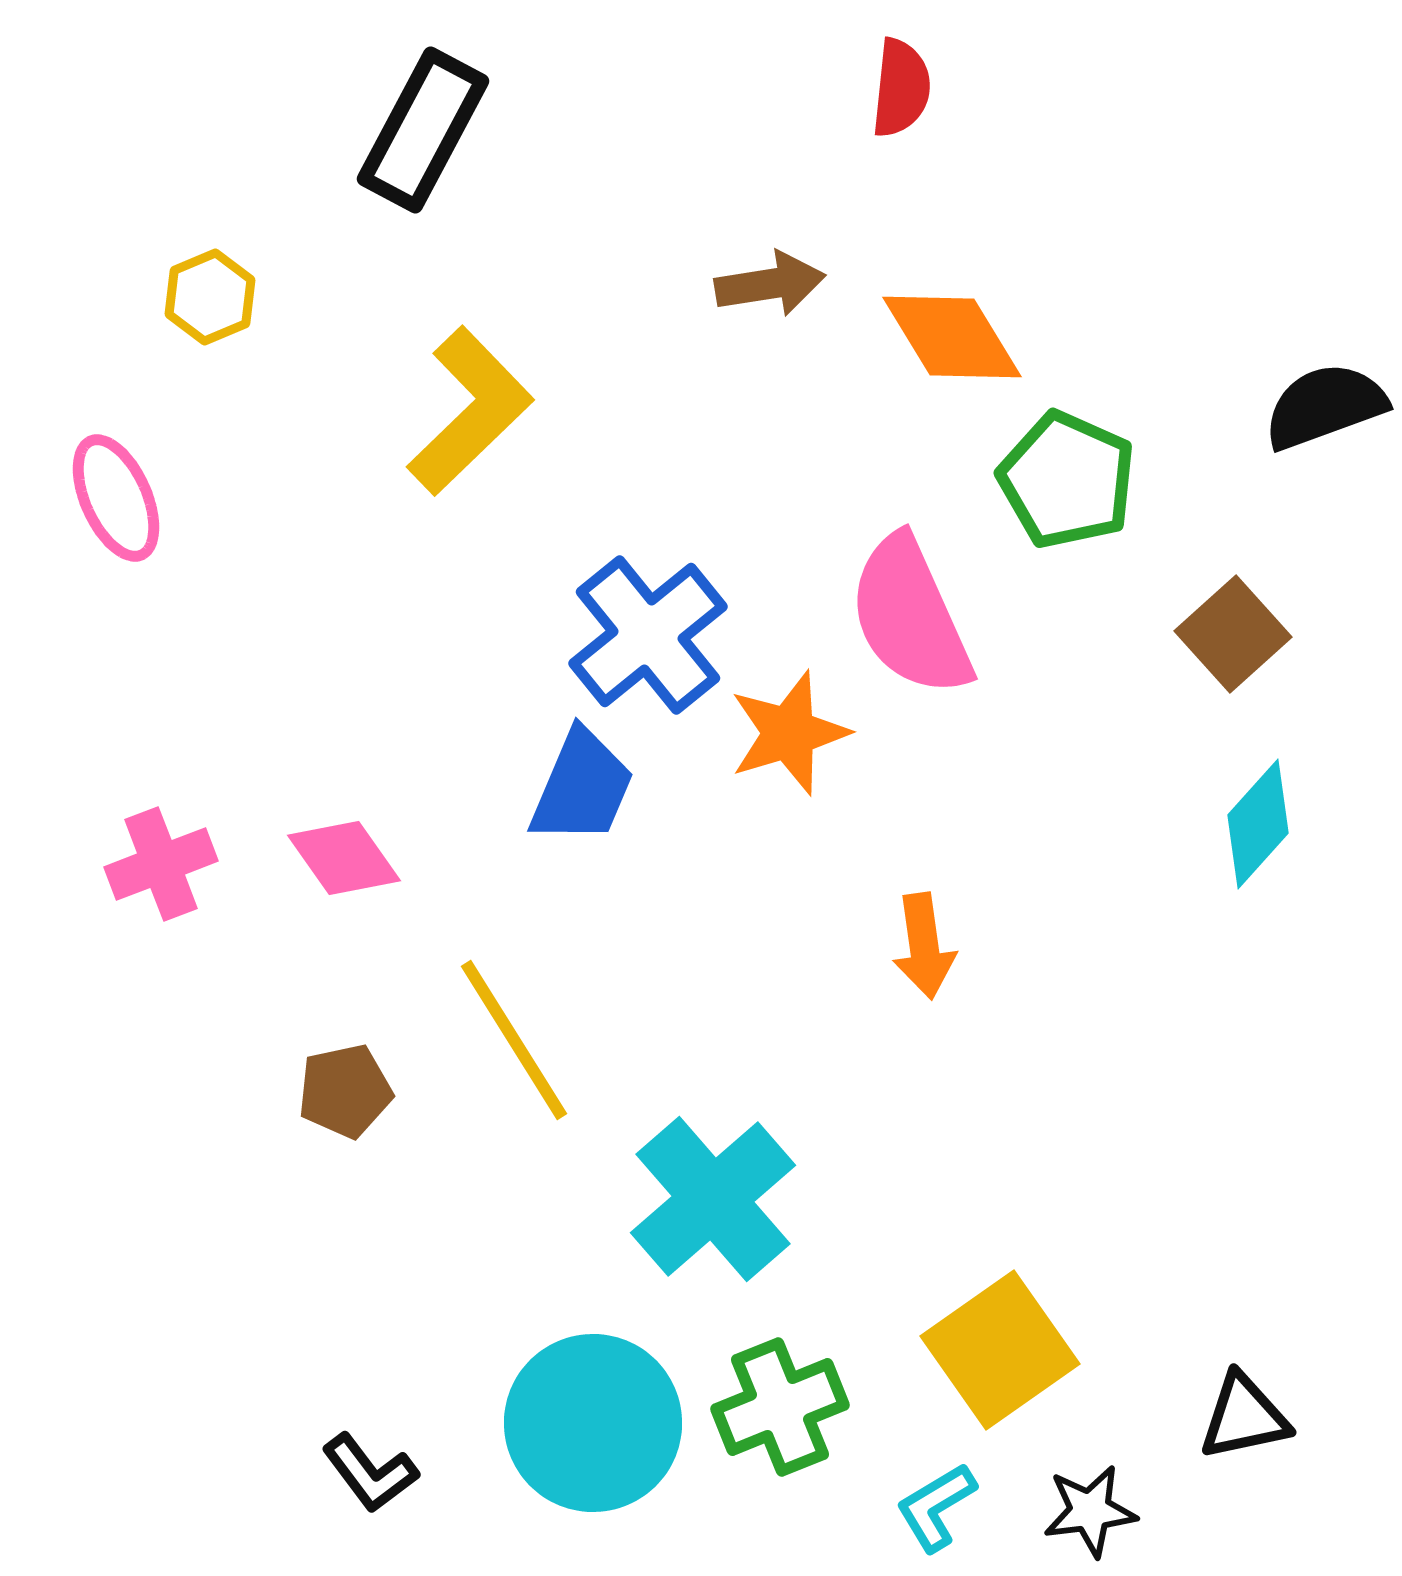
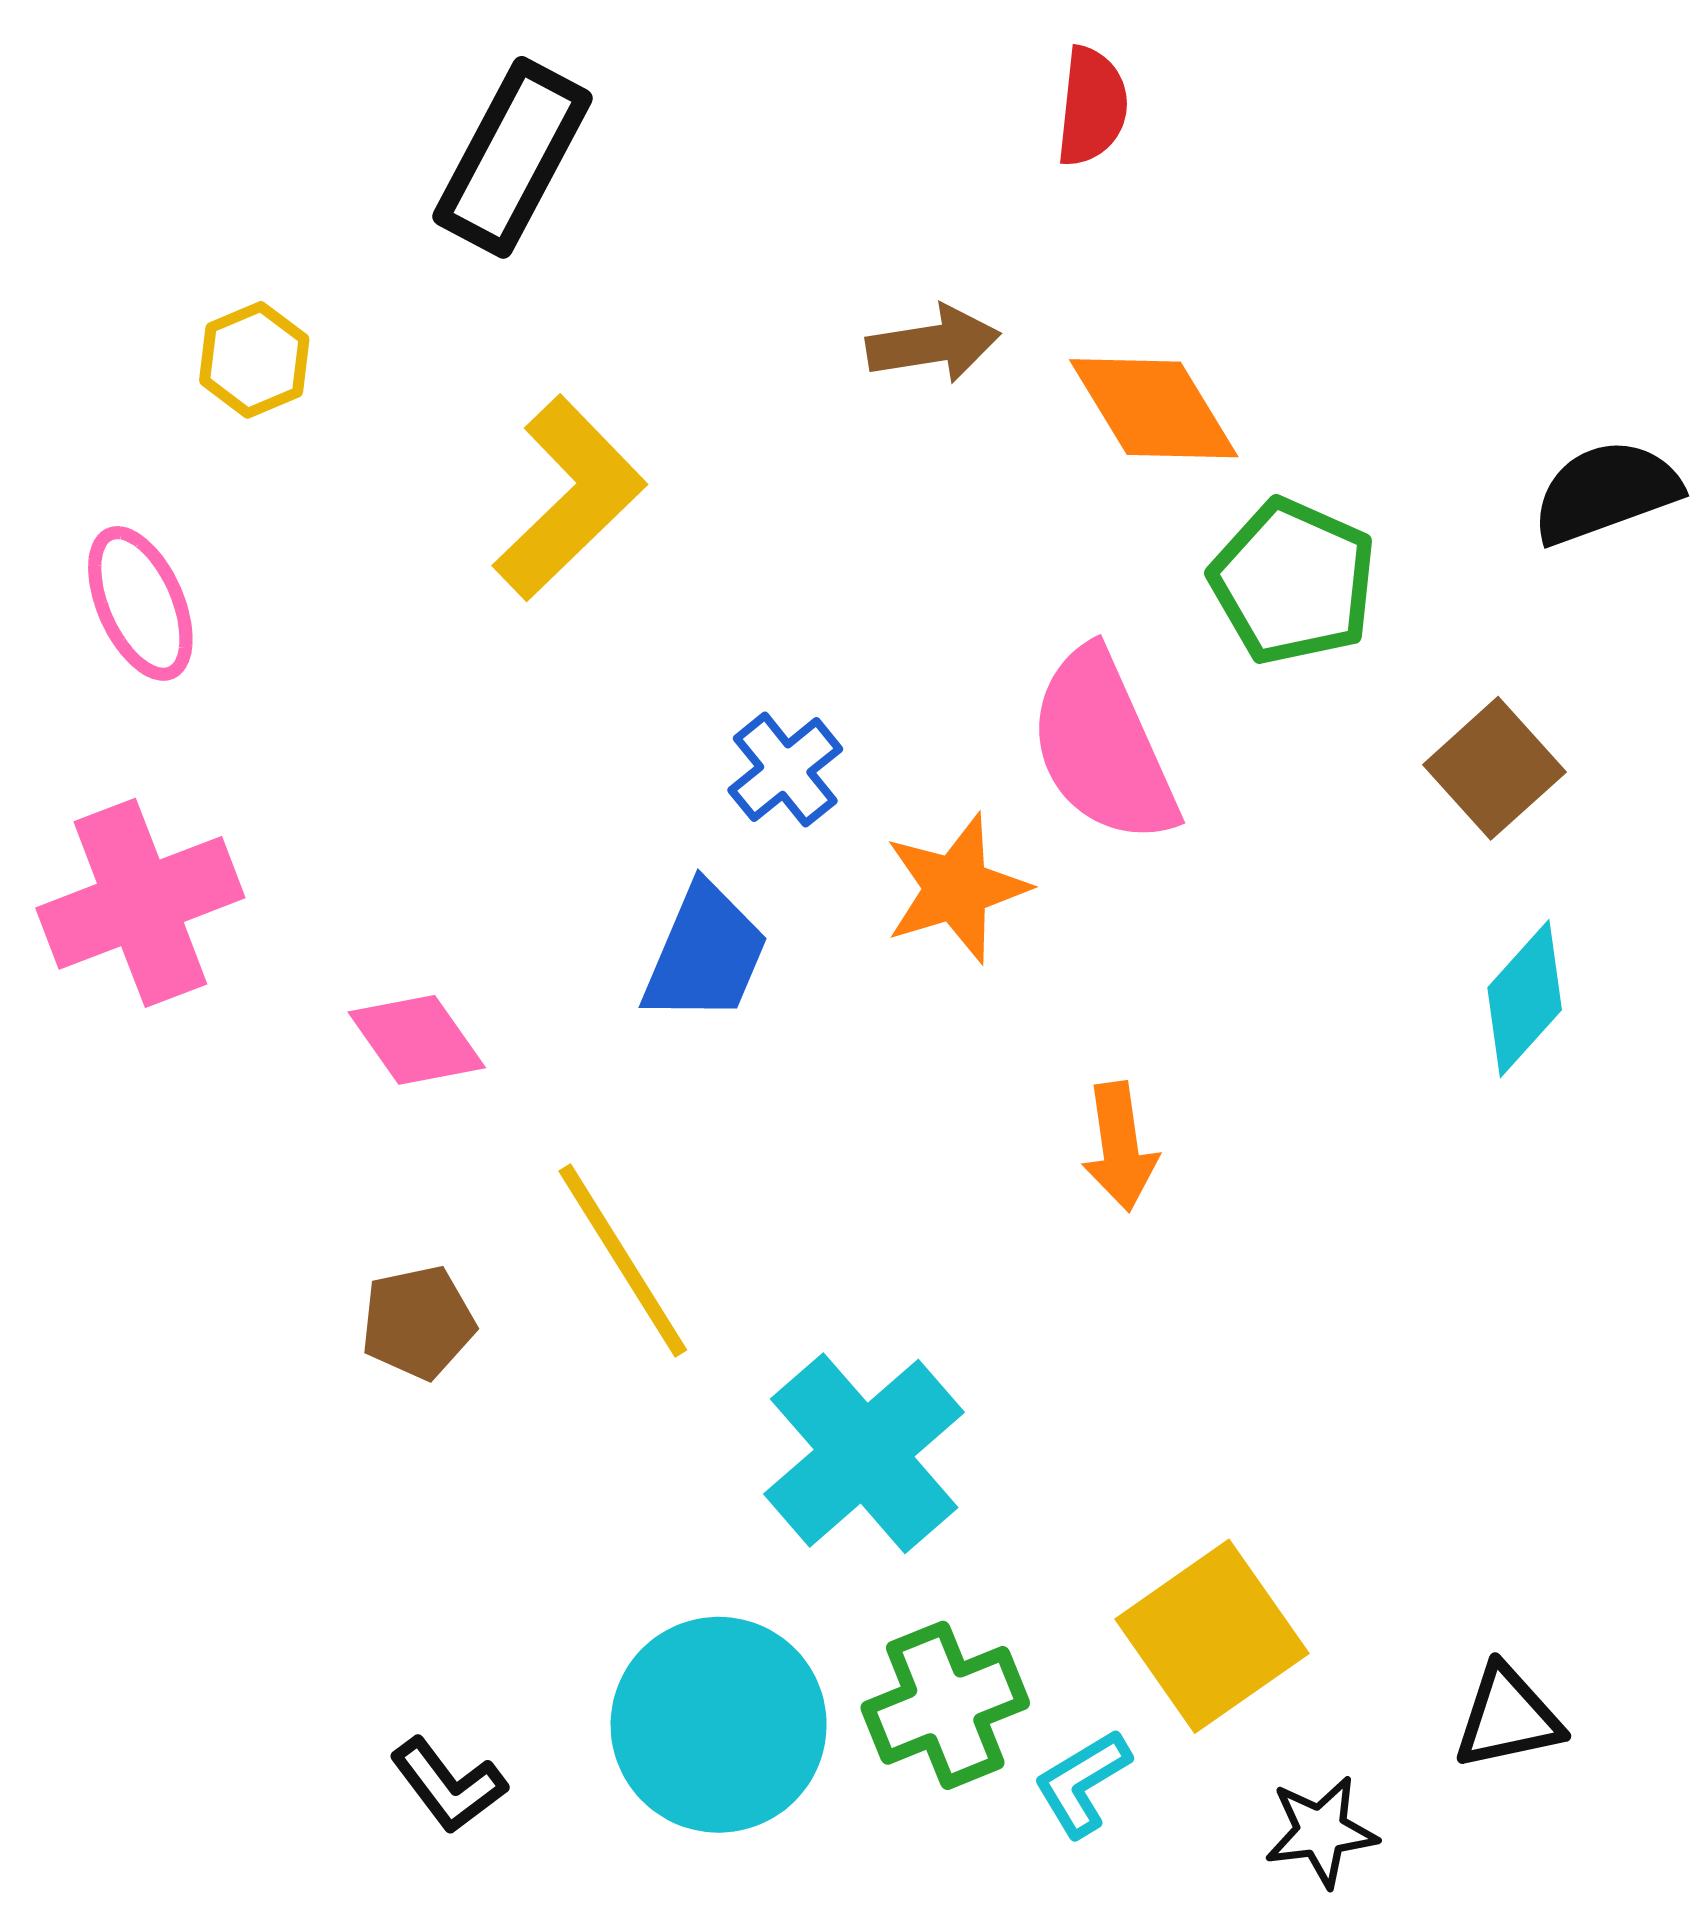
blue cross: (648, 635) -> (785, 770), size x0.6
pink cross: (161, 864) -> (140, 903), moved, size x1.5
cyan L-shape: (936, 1507) -> (1082, 1783), moved

